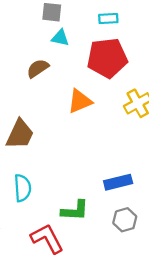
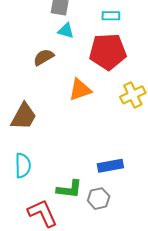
gray hexagon: (125, 220) -> (99, 199), moved

